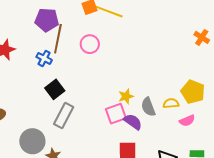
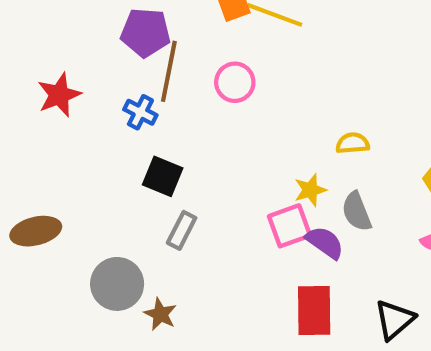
black square: (55, 89) -> (163, 176), turned -30
yellow semicircle: (171, 103) -> (353, 143), moved
gray rectangle: (64, 116) -> (182, 230), size x0.7

